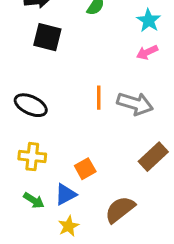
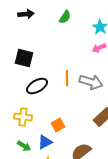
black square: (47, 37) -> (24, 58), moved
black ellipse: (31, 105) -> (37, 86), moved, turned -55

